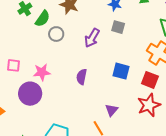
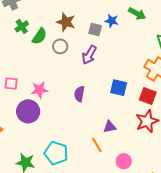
gray square: (118, 27) -> (95, 29), moved
gray circle: (56, 34) -> (60, 46), moved
purple triangle: (112, 110) -> (110, 127), turned 40

